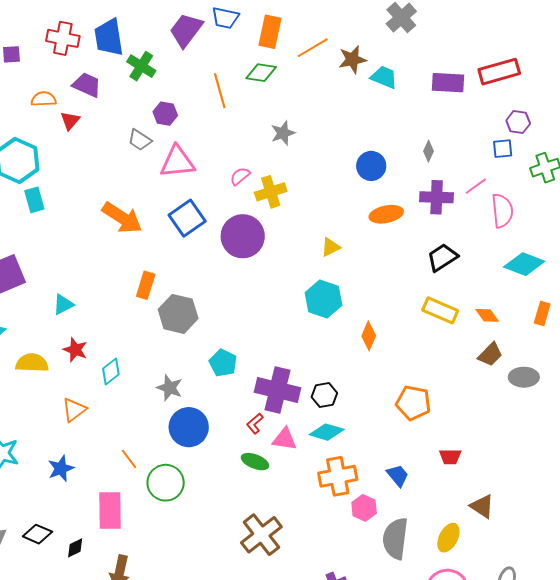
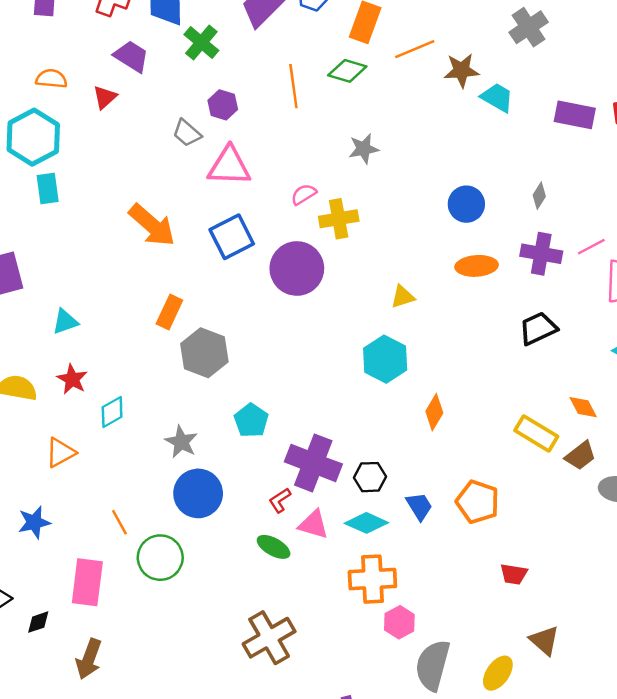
orange semicircle: (44, 99) -> (51, 79), moved
yellow rectangle: (440, 310) -> (536, 433), moved
blue trapezoid: (398, 476) -> (419, 506), moved

